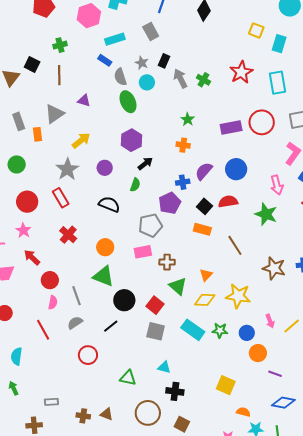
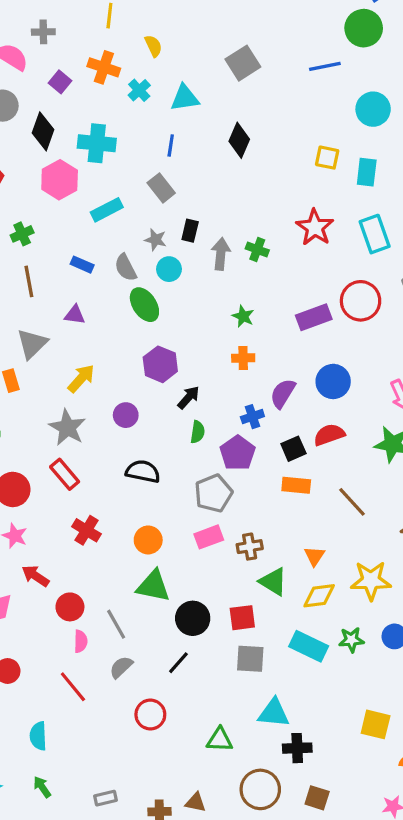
blue rectangle: (105, 60) -> (82, 265), moved
gray arrow: (180, 79) -> (221, 254), turned 42
green semicircle: (135, 185) -> (198, 432), moved
black square: (204, 206) -> (293, 449), turned 35
red square: (155, 305) -> (242, 618), turned -36
cyan triangle: (164, 367) -> (274, 713), size x1.5

